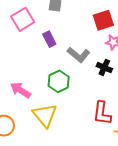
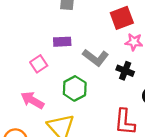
pink square: (23, 19) -> (39, 64), moved, size x0.7
purple rectangle: (49, 39) -> (62, 42), turned -63

